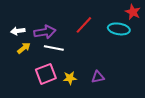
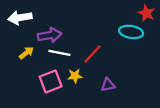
red line: (84, 25) -> (92, 54), moved
white arrow: (18, 31) -> (20, 18), moved, size x1.5
yellow star: (70, 78) -> (75, 76), moved

